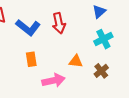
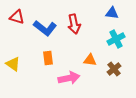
blue triangle: (99, 11) -> (112, 13), turned 48

